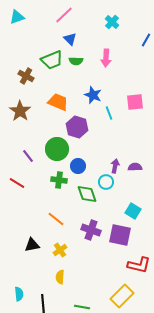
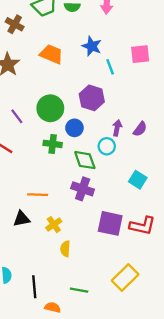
purple hexagon: (77, 127) -> (92, 98), moved
purple semicircle: (135, 167) -> (140, 129), turned 128
orange line: (56, 219) -> (38, 195), moved, turned -36
purple cross: (91, 230) -> (83, 189), moved
purple square: (120, 235) -> (110, 223), moved
red L-shape: (139, 265) -> (142, 226), moved
yellow semicircle: (60, 277) -> (65, 249), moved

